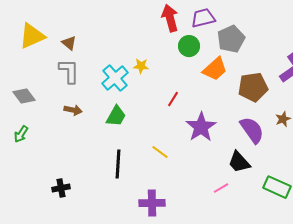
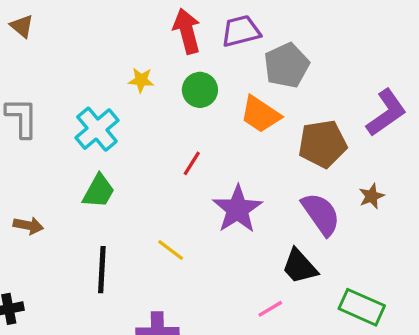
brown triangle: (69, 43) -> (22, 26), moved
green circle: (189, 46) -> (200, 90), moved
yellow star: (141, 66) -> (141, 80), moved
orange trapezoid: (215, 69) -> (260, 114), turned 76
brown arrow: (73, 110) -> (28, 226), moved

